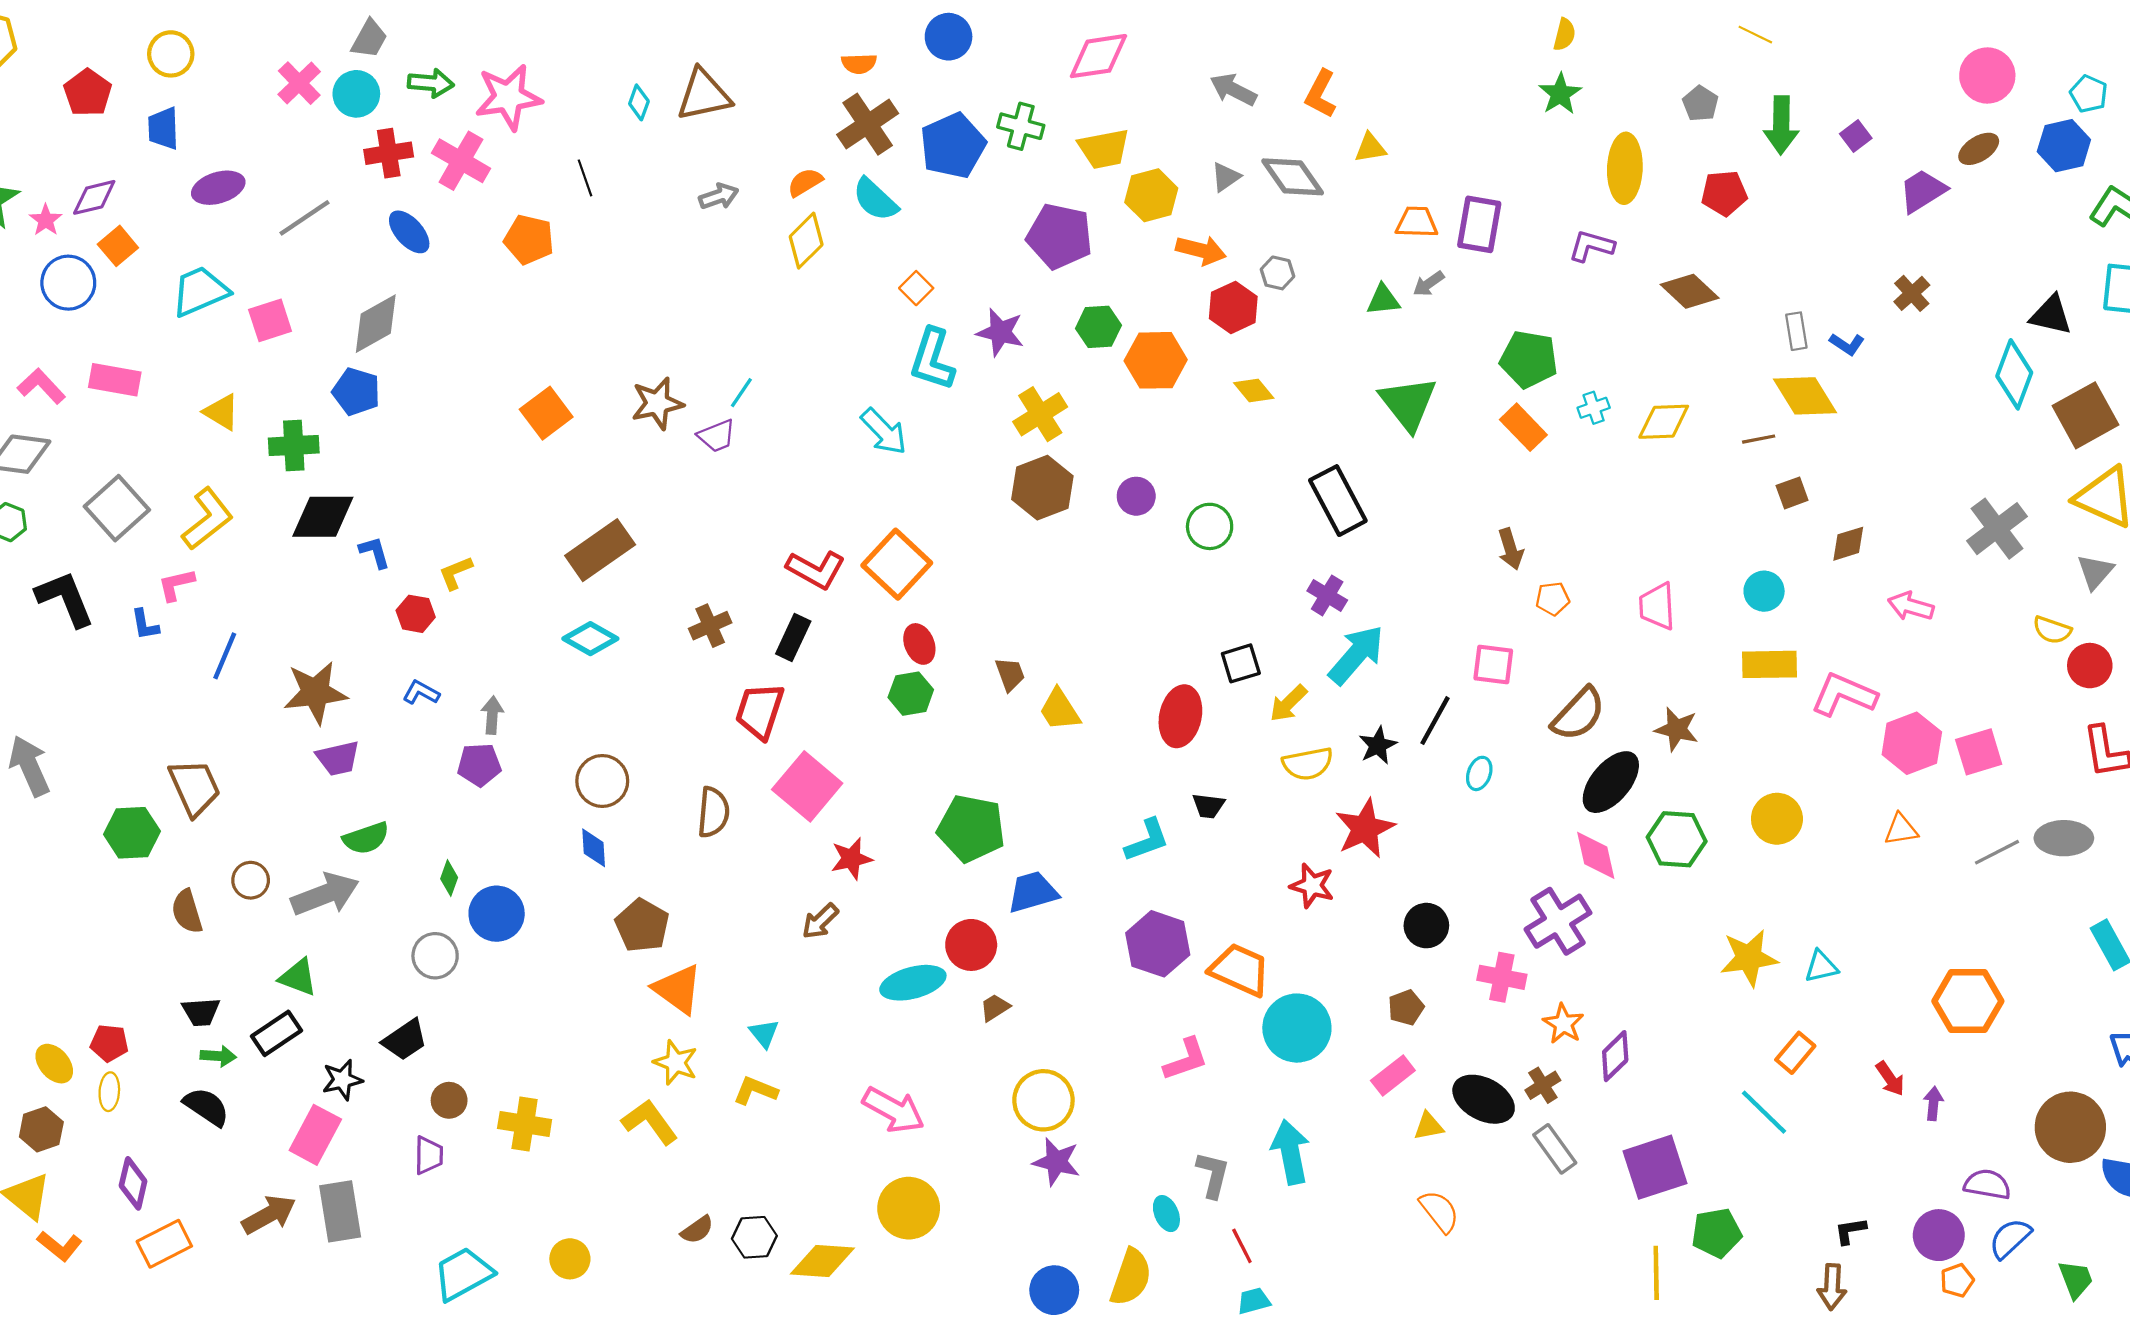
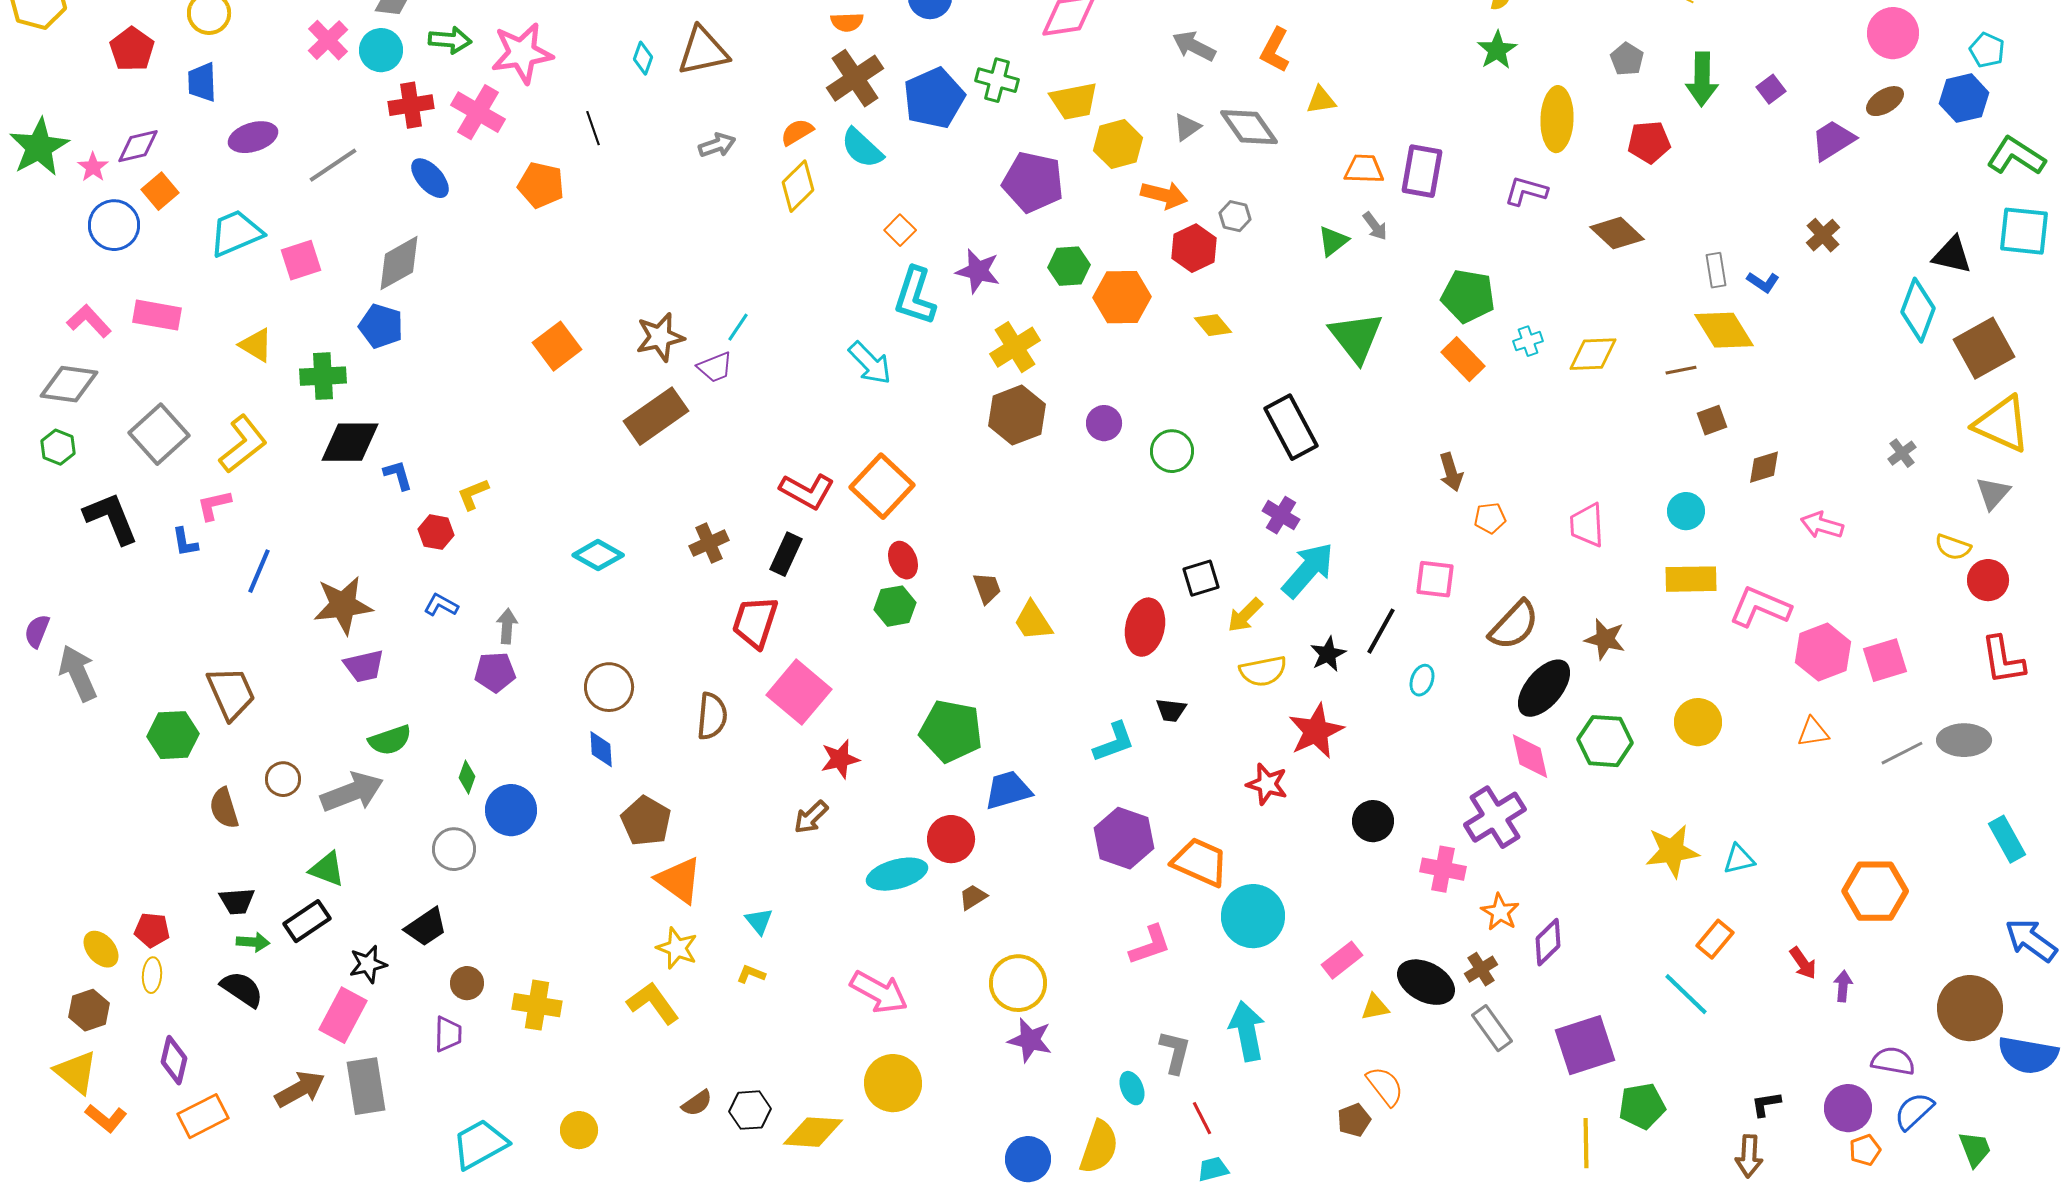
gray arrow: (1429, 284) -> (1375, 226), turned -92
green triangle: (1383, 300) -> (1333, 241), turned -32
gray cross: (1997, 529) -> (1902, 453), size x0.5
brown rectangle: (600, 550) -> (656, 416), moved
brown pentagon: (1406, 1008) -> (1354, 1120), moved
yellow L-shape: (755, 1091) -> (751, 974), size x0.7

